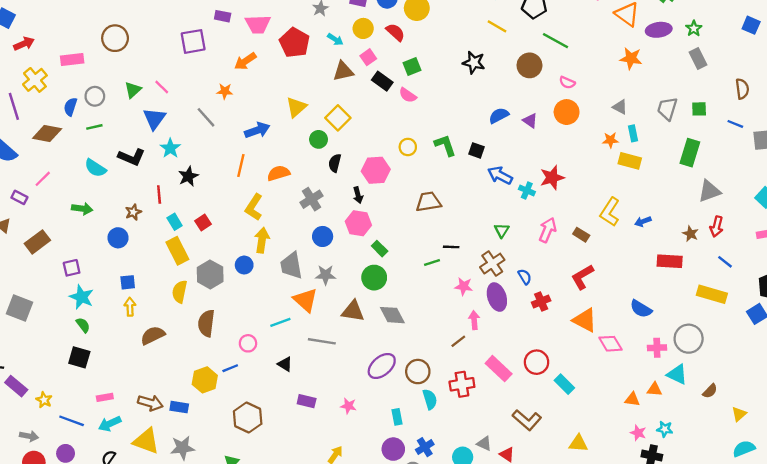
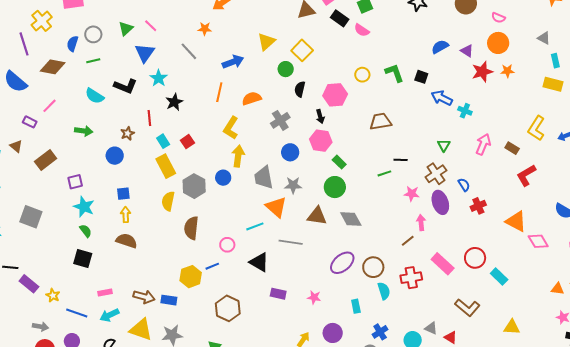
orange star: (610, 140) -> (507, 71), moved
red star: (552, 178) -> (482, 72), moved
red L-shape: (582, 277) -> (526, 175), moved
brown semicircle: (153, 335) -> (127, 241), moved, turned 45
black triangle: (285, 364) -> (259, 262), size x1.5
purple circle: (393, 449) -> (333, 333), moved

